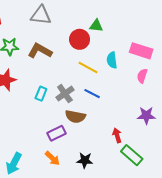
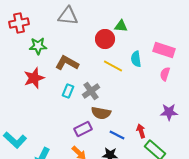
brown L-shape: (40, 51) -> (67, 63), moved
blue line: (92, 94) -> (117, 135), moved

